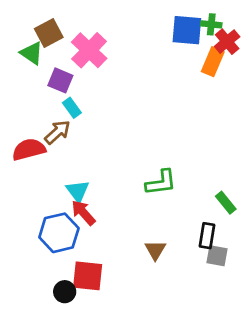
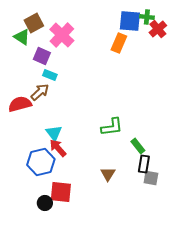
orange rectangle: (213, 62) -> (119, 43), moved
cyan rectangle: (72, 108) -> (50, 75), turned -32
green rectangle: (226, 203) -> (138, 146), moved

